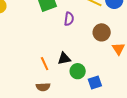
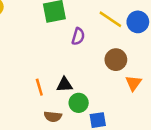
brown semicircle: (43, 87) -> (53, 117), moved

